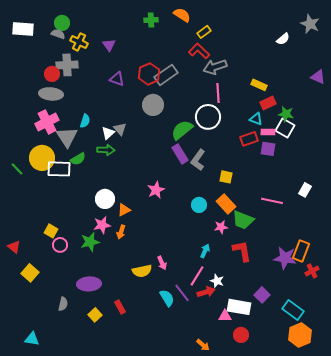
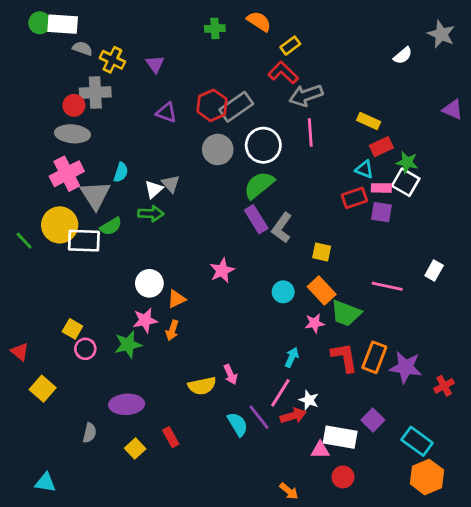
green circle: (62, 23) -> (40, 23), moved
white rectangle: (23, 29) -> (63, 24), moved
white circle: (208, 117) -> (263, 145), moved
orange rectangle: (301, 251) -> (374, 357), moved

